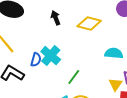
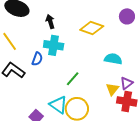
black arrow: (56, 18) -> (50, 22), moved
cyan cross: (51, 56) -> (54, 45), moved, turned -36

